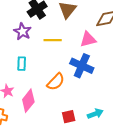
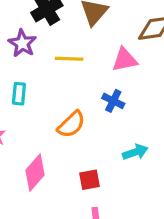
blue cross: (82, 66) -> (113, 101), size x0.6
pink diamond: (28, 101) -> (35, 173), moved
cyan arrow: (95, 114) -> (135, 152), moved

